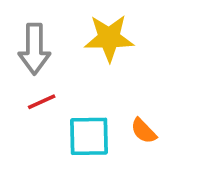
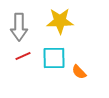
cyan square: (89, 136) -> (54, 58), moved

